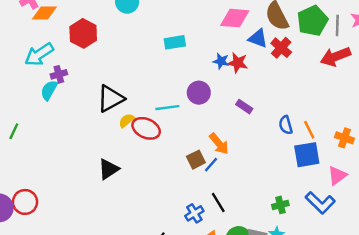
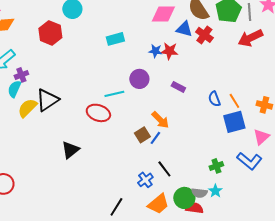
red hexagon: (83, 33) -> (50, 33), moved
black triangle: (111, 99) -> (47, 100), moved
yellow semicircle: (126, 120) -> (27, 108), moved, size x1.5

